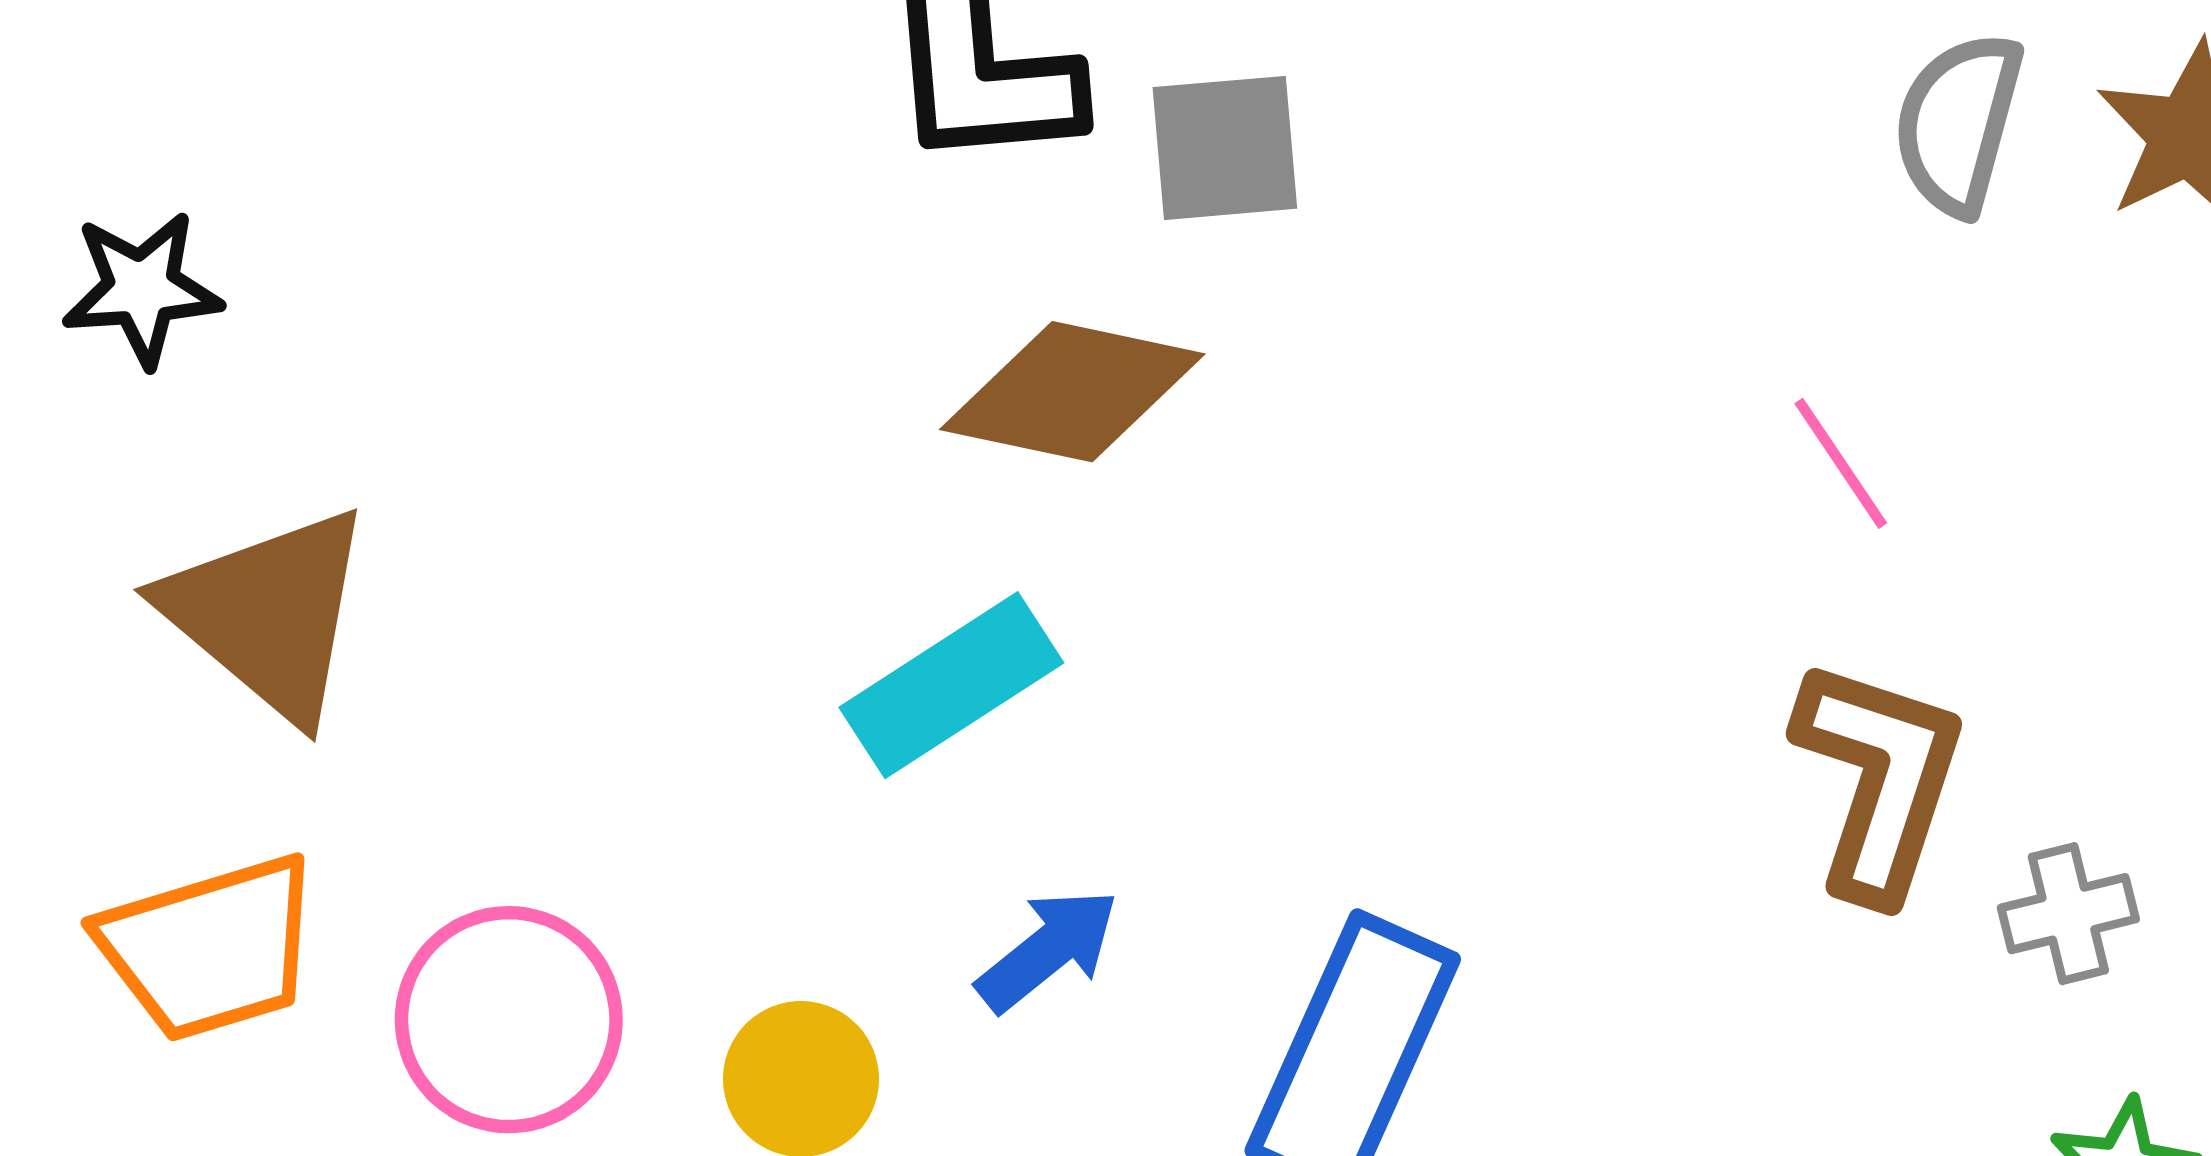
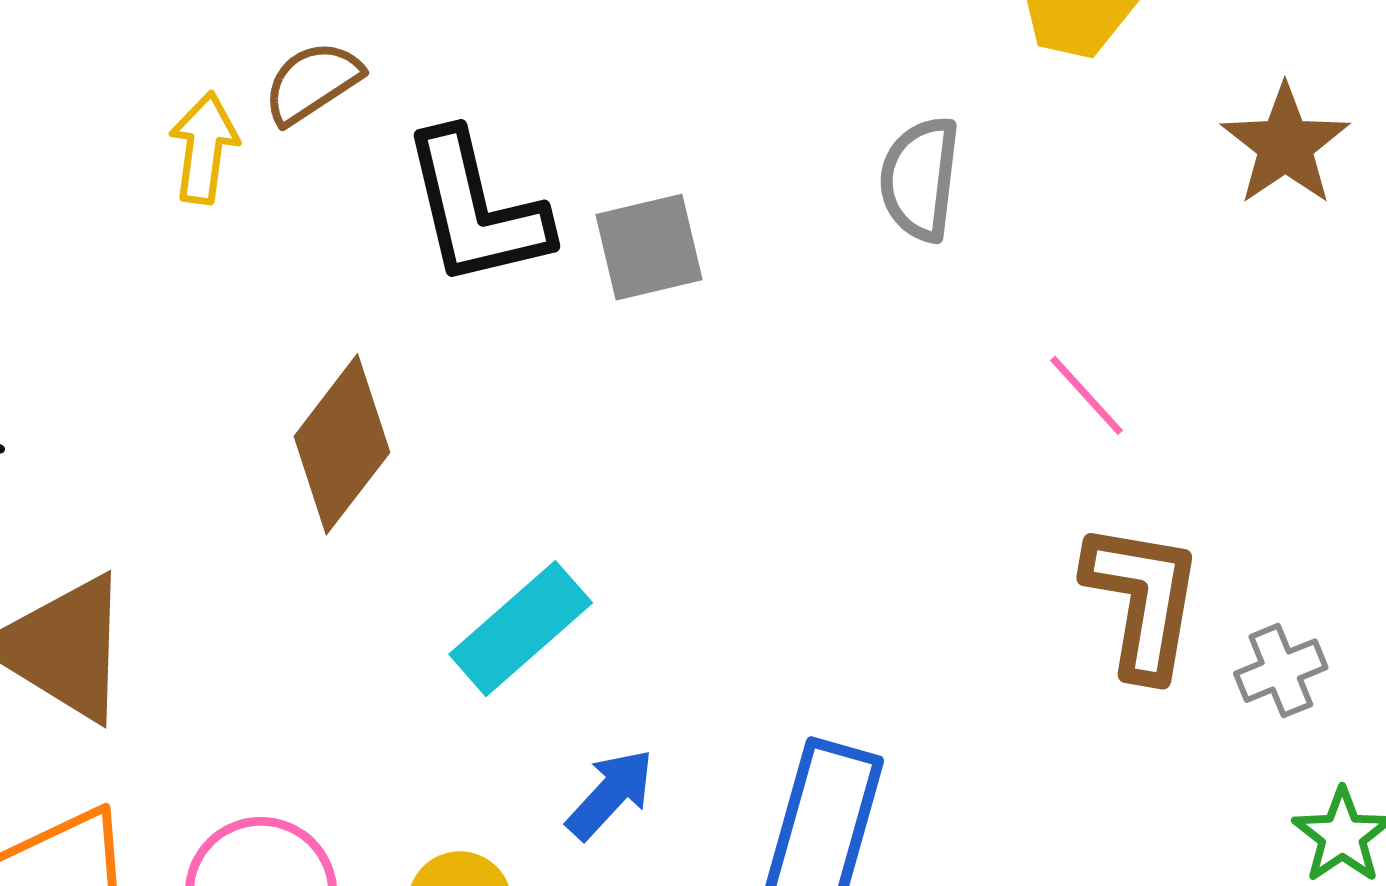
gray semicircle: (1958, 123) -> (920, 179), moved
brown diamond: (1072, 392) -> (342, 444), moved, turned -56

